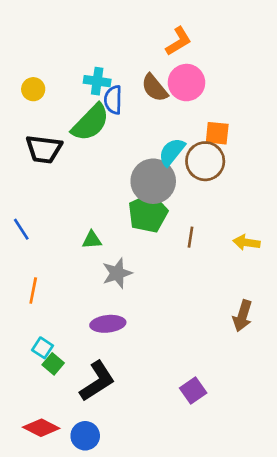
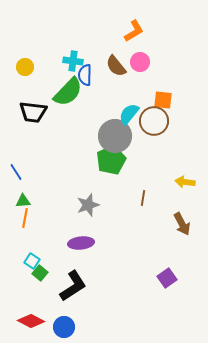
pink circle: (186, 83) -> (140, 62), size x0.7
brown line: (190, 237) -> (143, 198), moved
green triangle: (92, 240) -> (23, 201), moved
brown arrow: (242, 316) -> (182, 224), moved, turned -45
purple square: (193, 390) -> (167, 278), moved

